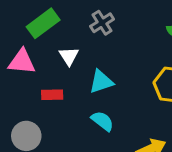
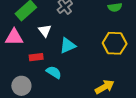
cyan semicircle: (102, 121) -> (54, 72), moved

